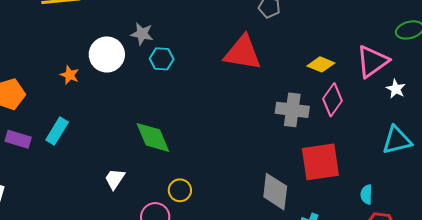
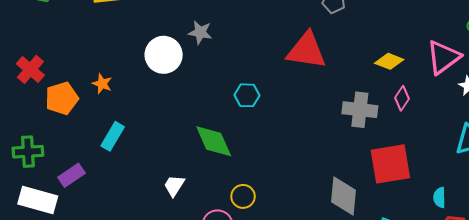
cyan hexagon: (162, 59) -> (247, 95), moved
orange star: (70, 75) -> (102, 84), moved
pink diamond: (332, 100) -> (402, 98), size x0.7
purple rectangle: (18, 139) -> (71, 175), moved, turned -50

